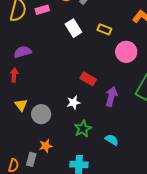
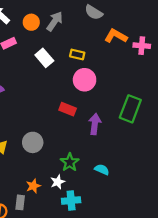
pink circle: (126, 52) -> (85, 80), moved
white star: (74, 103) -> (58, 182), moved
gray circle: (41, 114) -> (33, 142), moved

